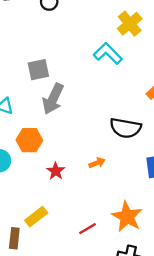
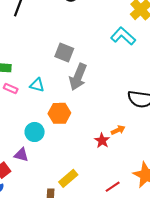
gray square: (38, 70) -> (64, 52), turned 36
red star: (56, 171) -> (102, 140), moved

